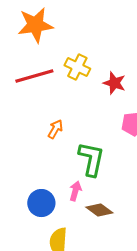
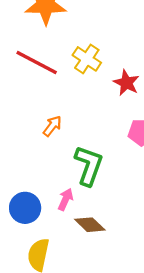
red line: (34, 76) -> (37, 63), turned 36

